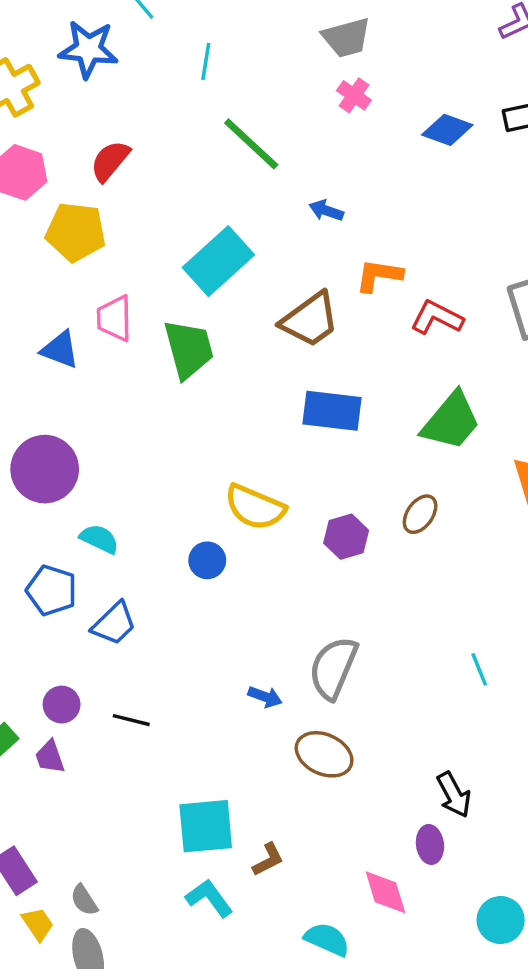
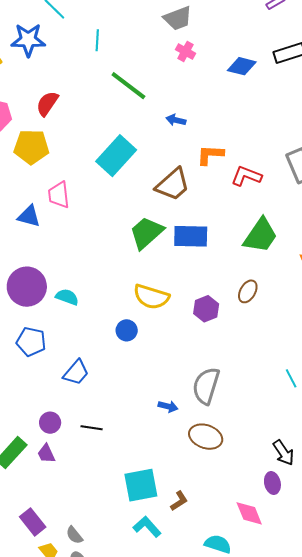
green trapezoid: (189, 349) -> (146, 233), moved, turned -111
cyan semicircle: (99, 539) -> (67, 297), moved
blue pentagon: (52, 590) -> (31, 342), moved

